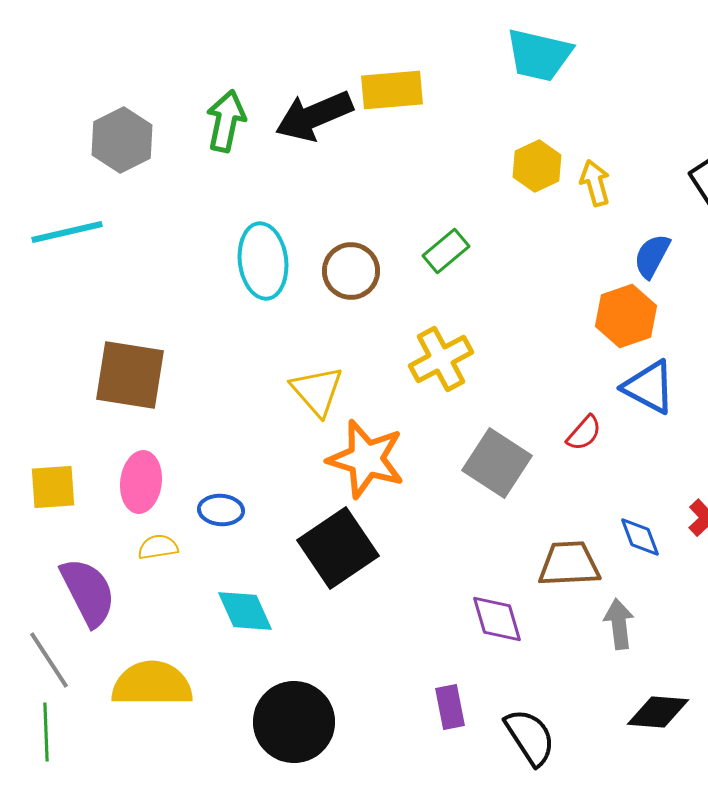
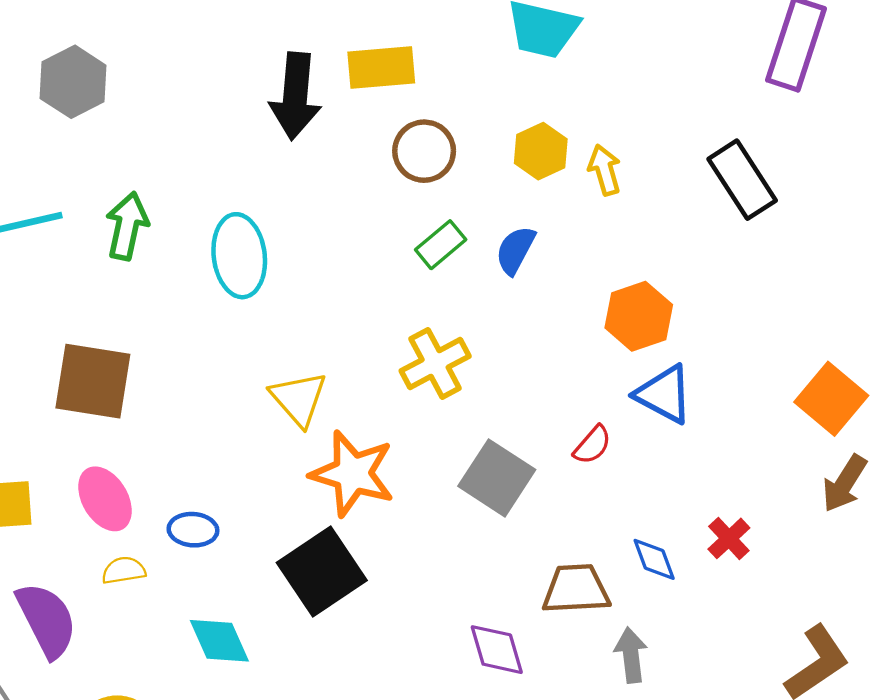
black arrow: (314, 116) -> (295, 96), turned -62
green arrow: (226, 121) -> (127, 226), moved
gray hexagon: (122, 140) -> (73, 82), moved
blue semicircle: (652, 256) -> (515, 250), moved
brown circle: (351, 271) -> (424, 151), moved
pink ellipse: (141, 482) -> (105, 499), turned -38

